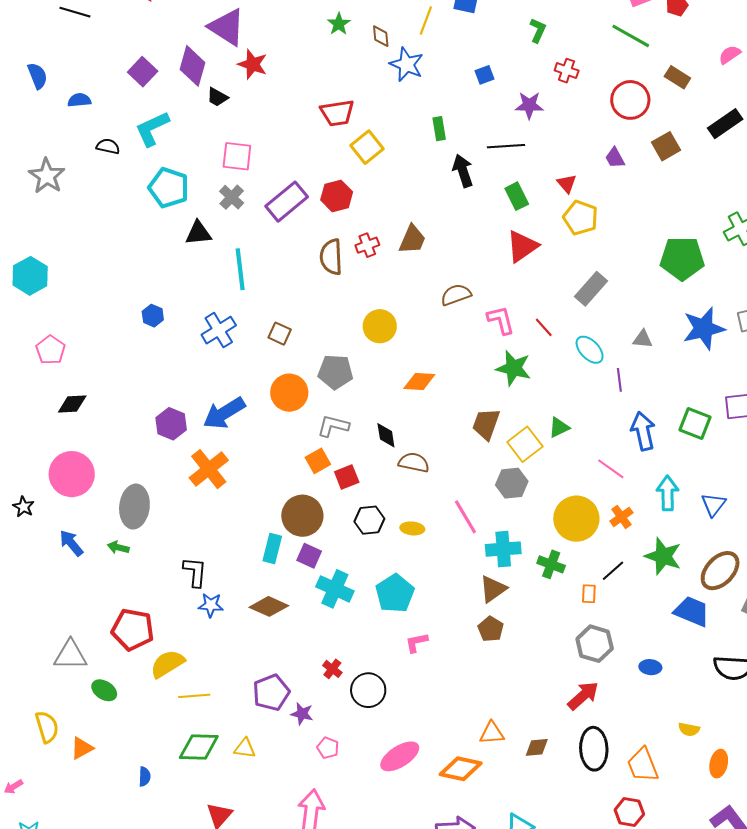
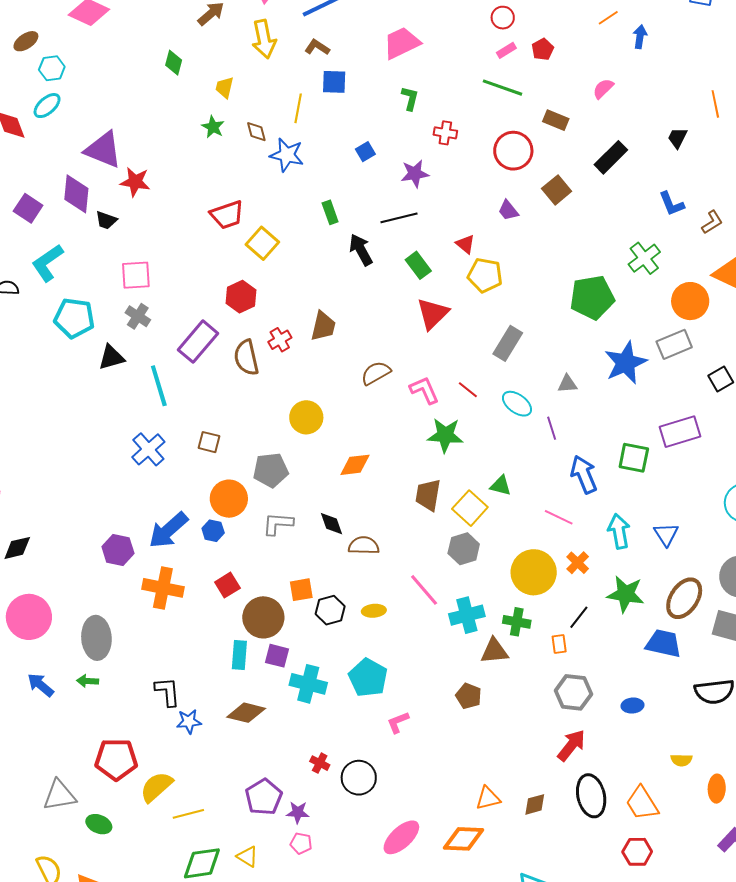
purple rectangle: (287, 202) -> (198, 342), moved
blue hexagon: (153, 316) -> (213, 531), moved
green triangle: (559, 427) -> (501, 486), turned 50
orange square: (318, 461) -> (301, 590), moved, turned 30
orange cross: (209, 469) -> (163, 588), turned -30
red square: (347, 477) -> (227, 585), moved
brown triangle: (493, 589) -> (494, 651), moved, turned 40
yellow triangle: (245, 748) -> (247, 857), turned 35
pink pentagon: (328, 748) -> (301, 843), moved

